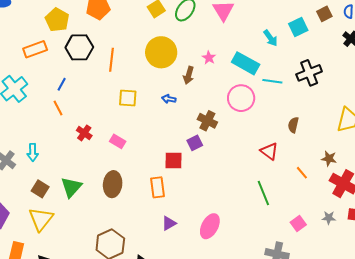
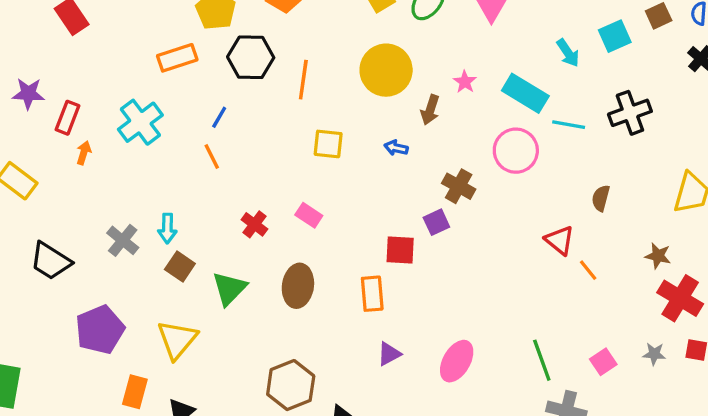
red cross: (84, 133) -> (254, 224), moved
orange line: (302, 173) -> (588, 270), moved
brown square: (40, 189) -> (180, 266), moved
green line: (263, 193) -> (542, 360), moved

